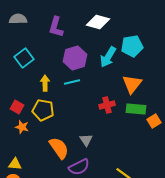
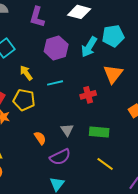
cyan line: (72, 82) -> (55, 83), moved
yellow arrow: (45, 83) -> (26, 73), turned -35
green rectangle: (136, 109) -> (99, 132), moved
orange semicircle: (59, 148) -> (40, 138), size x0.6

